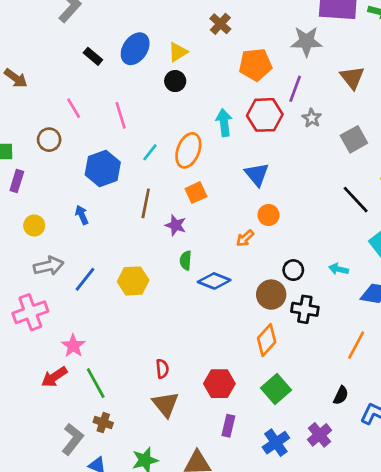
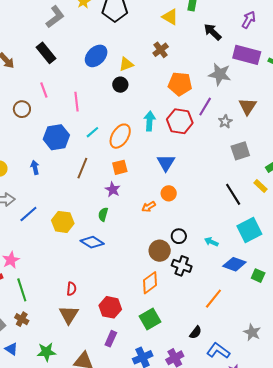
black rectangle: (93, 56) -> (46, 53), moved, size x1.5
gray star: (312, 118) -> (225, 122), moved
purple star: (176, 225) -> (113, 190), moved
blue diamond: (214, 281) -> (92, 242), moved

